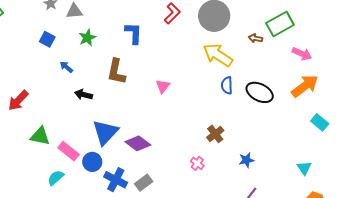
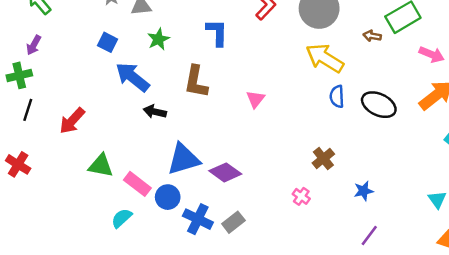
blue arrow: (66, 67) -> (132, 77), size x2.0
blue triangle: (105, 132) -> (183, 159), turned 32

